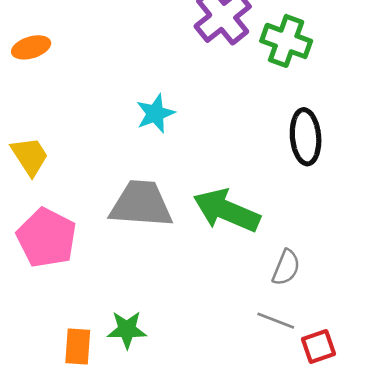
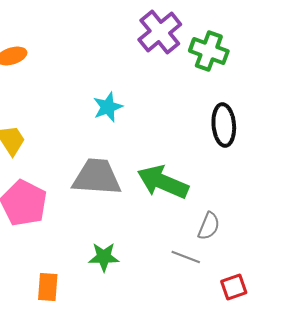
gray line: (276, 321) -> (186, 257), moved
green star: (127, 330) -> (104, 257), moved

